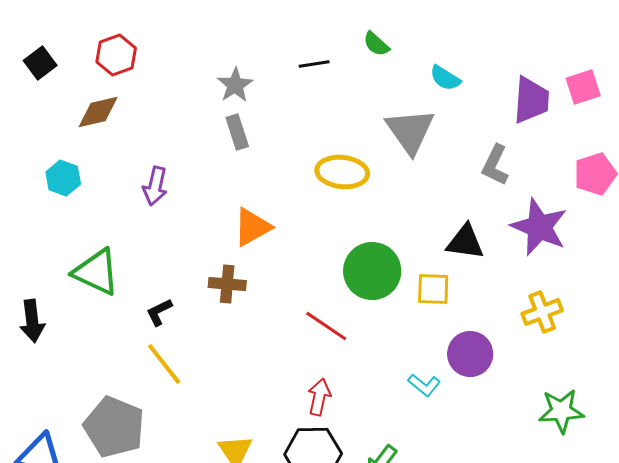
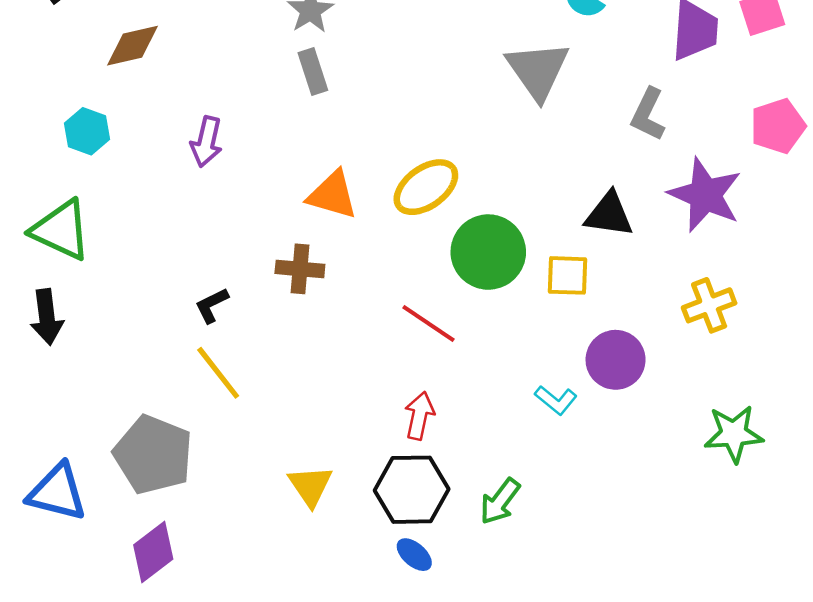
yellow ellipse: (342, 172) -> (426, 187), moved, turned -42
orange triangle: (252, 227) -> (332, 195), turned 45
green triangle: (96, 272) -> (61, 230), moved

